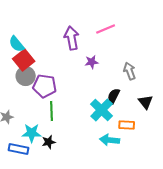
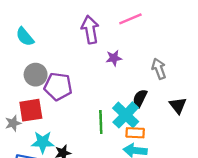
red square: (24, 60) -> (31, 110), moved, turned 30
green line: (52, 111) -> (101, 122), moved
orange rectangle: (127, 125) -> (135, 133), moved

